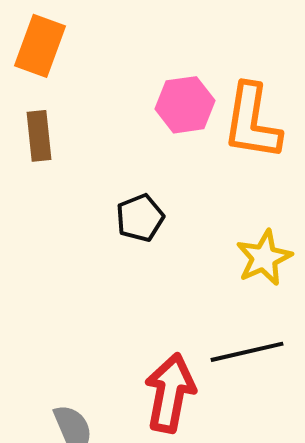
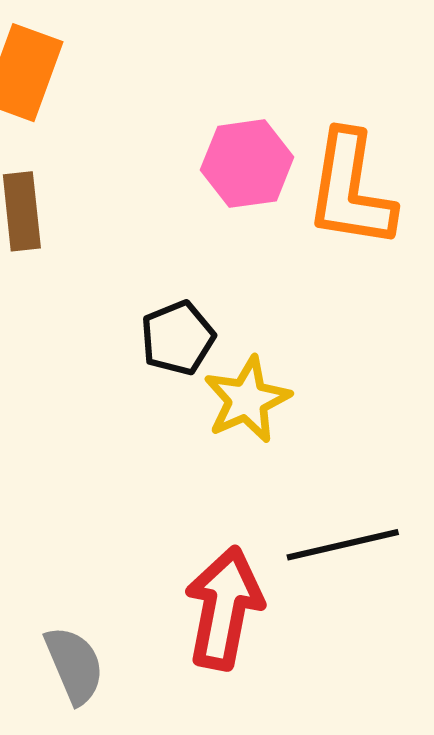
yellow star: (264, 258) -> (247, 400), moved

